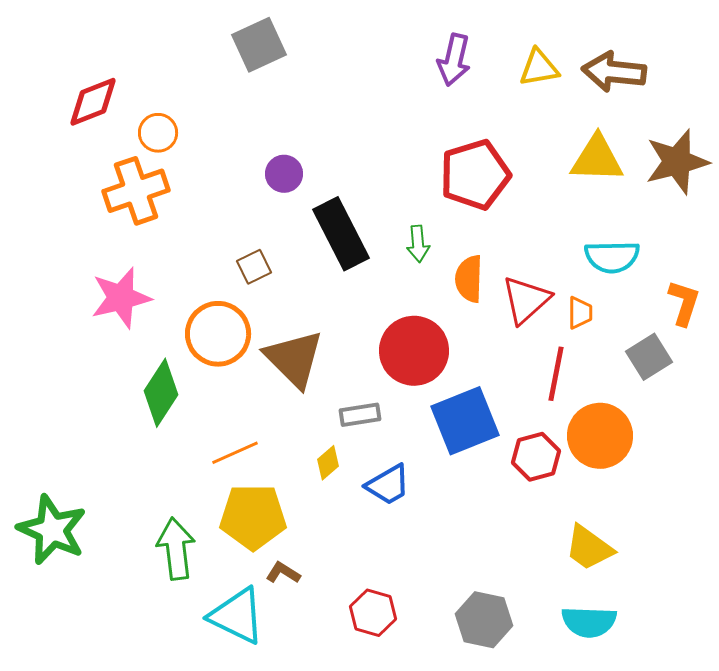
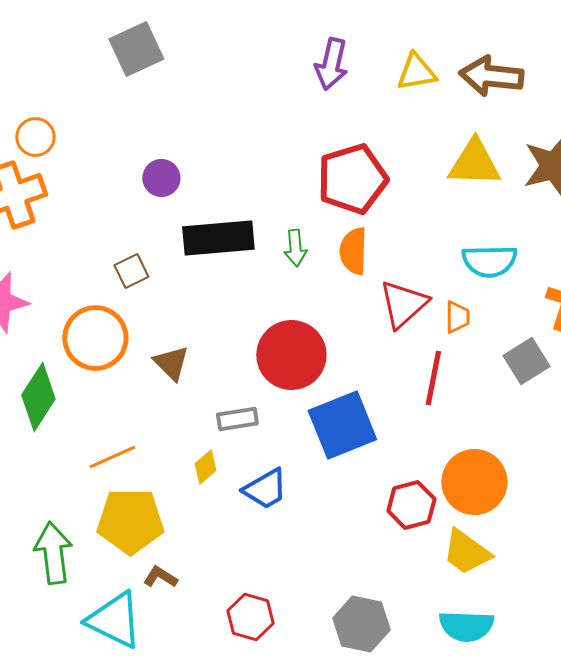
black rectangle: (341, 234) -> (218, 238), turned -68
orange semicircle: (469, 279) -> (353, 251), moved
brown triangle: (294, 359) -> (171, 363), size x0.6
orange circle: (600, 436) -> (474, 482), moved
red hexagon: (536, 457) -> (411, 505), moved

